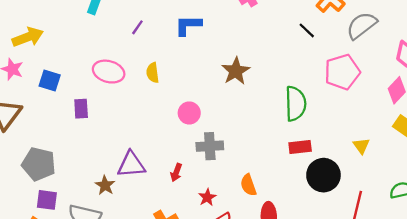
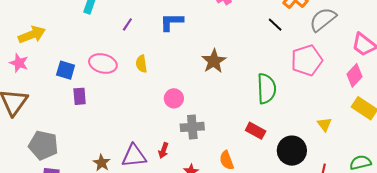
blue square: (50, 80) -> (66, 70), moved
red rectangle: (300, 147) -> (256, 131), moved, turned 36
purple triangle: (131, 165) -> (134, 156), moved

